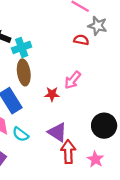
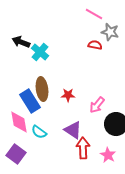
cyan cross: (22, 47) -> (40, 52), turned -30
brown ellipse: (24, 72) -> (42, 89), moved
pink arrow: (73, 80) -> (97, 105), moved

